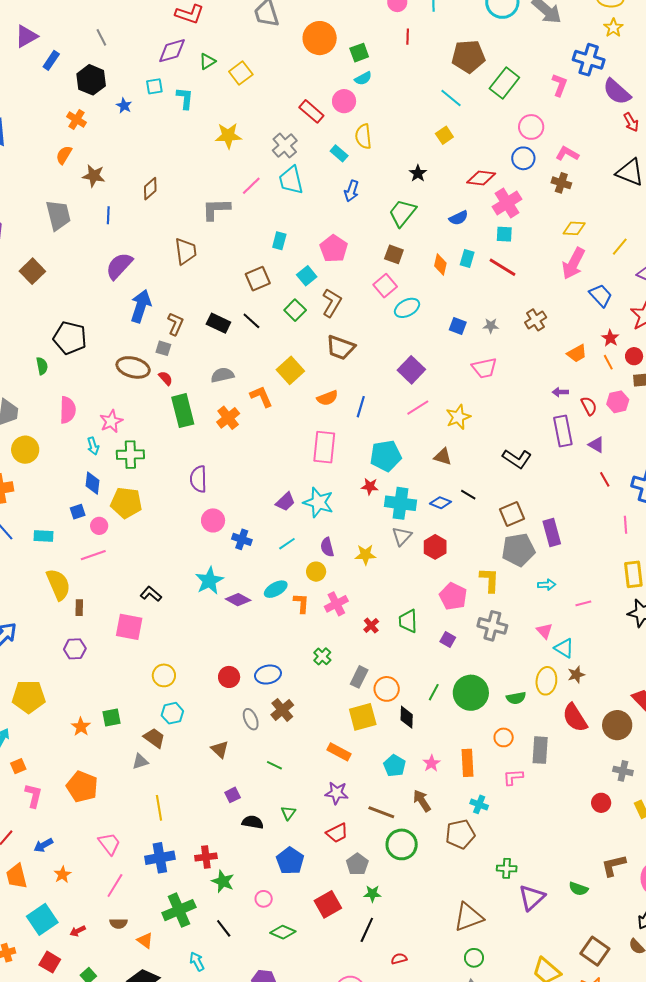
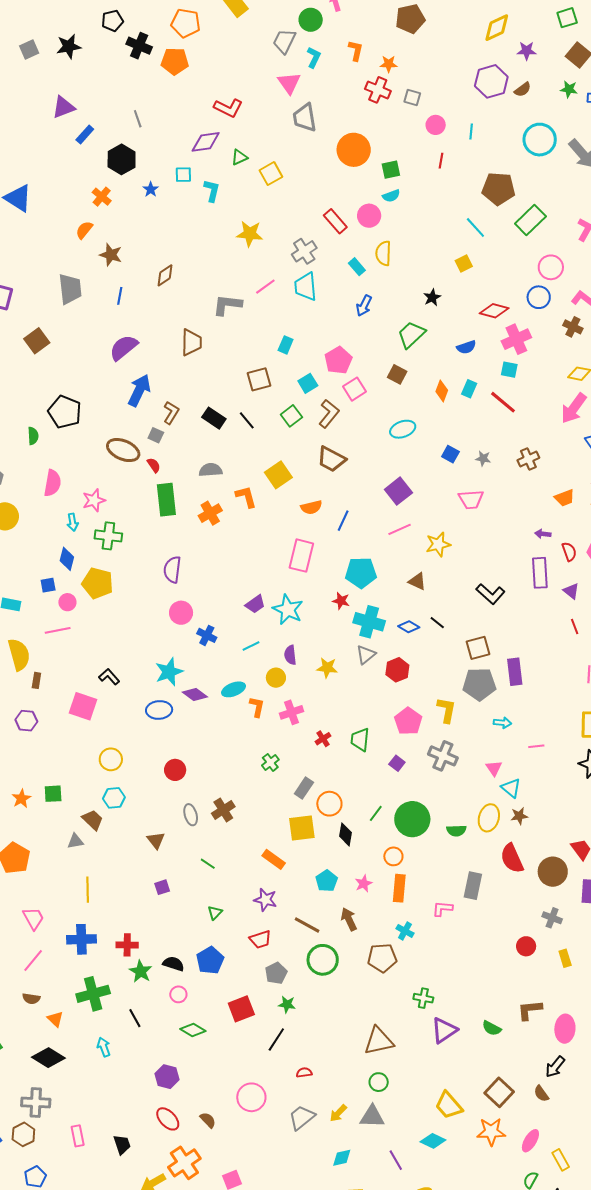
pink square: (385, 286) -> (354, 389), moved
blue ellipse: (268, 674) -> (159, 710), moved
orange circle: (504, 737) -> (393, 856), moved
black semicircle: (253, 822) -> (173, 964), moved

